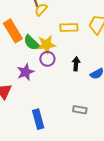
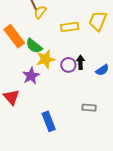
yellow star: (46, 45) -> (46, 59), moved
purple circle: (47, 59) -> (68, 65), moved

